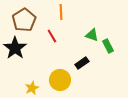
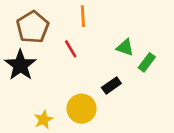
green rectangle: (108, 46) -> (147, 62), turned 64

